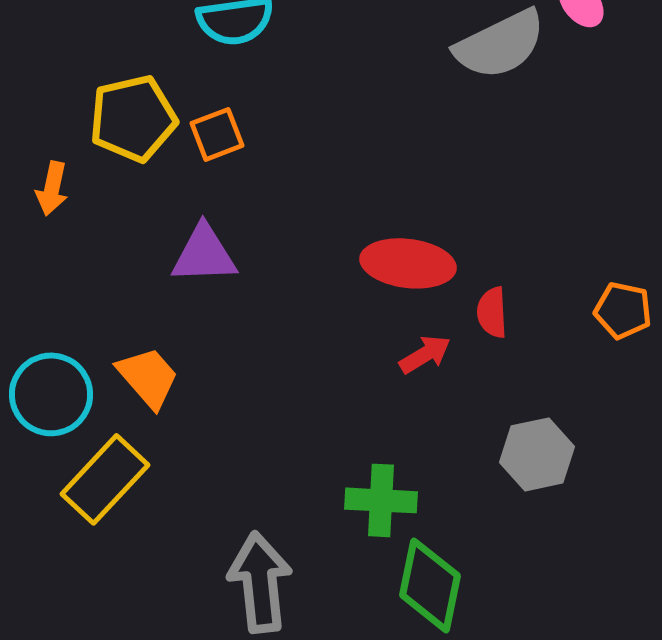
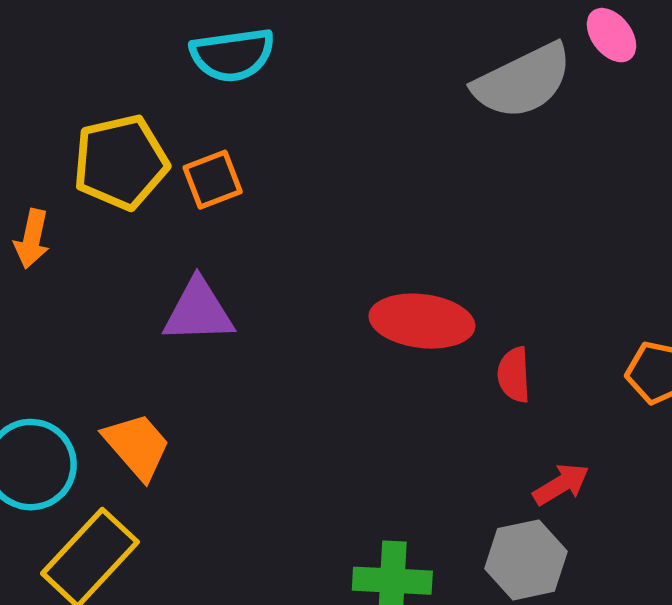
red arrow: (425, 354) -> (561, 484), moved
gray hexagon: (537, 454) -> (526, 560), moved

